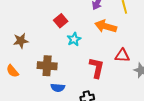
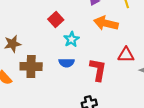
brown cross: (47, 66) -> (31, 66), moved
blue semicircle: (58, 88) -> (66, 63), moved

